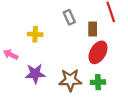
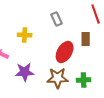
brown rectangle: (93, 29) -> (86, 39), moved
red ellipse: (98, 52) -> (65, 52), moved

